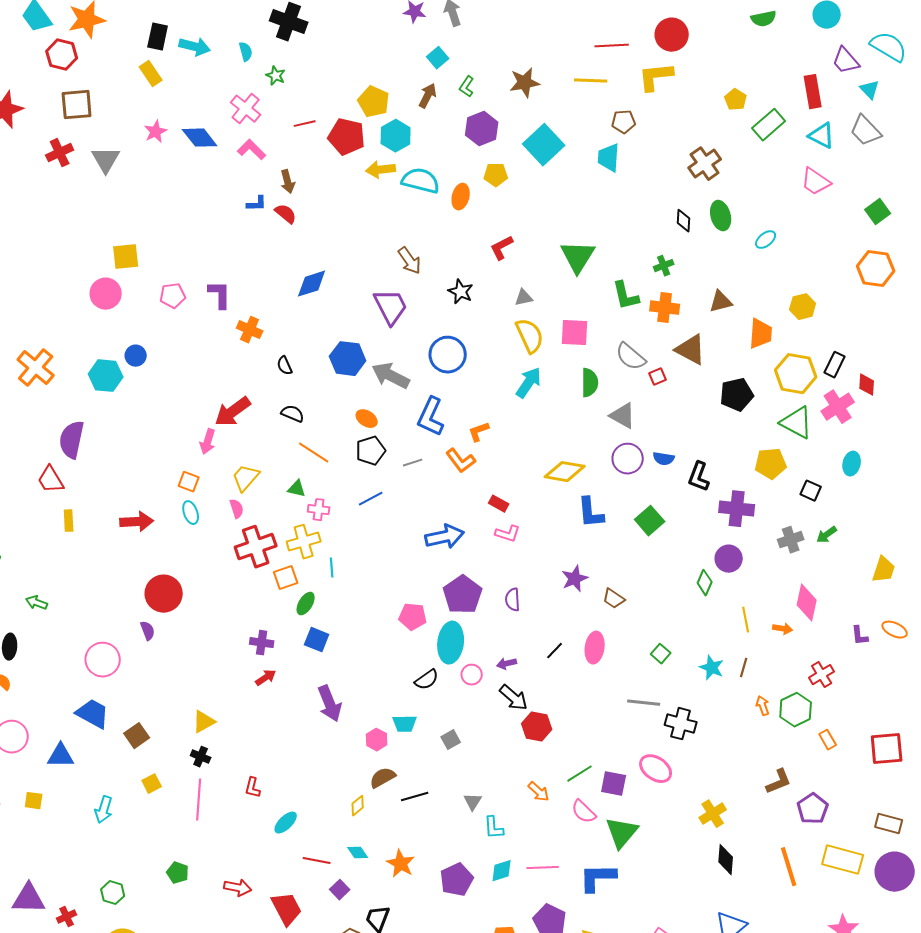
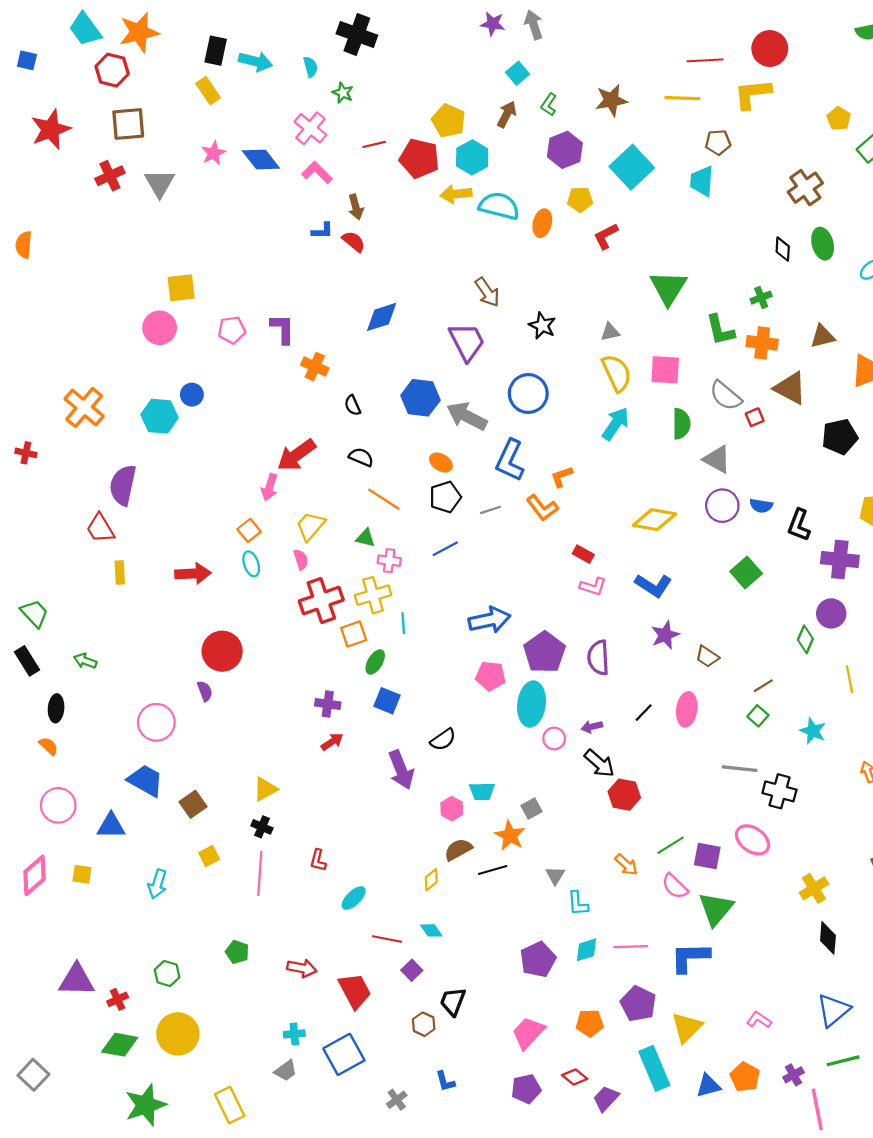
red L-shape: (502, 248) -> (606, 236), moved
orange square: (189, 482) -> (249, 530), turned 30
blue L-shape: (591, 513) -> (653, 585), moved, turned -52
blue arrow: (445, 537) -> (489, 620), moved
purple semicircle: (513, 600) -> (598, 658), size x1.4
brown line: (744, 668) -> (763, 686), moved, turned 42
black semicircle: (427, 680) -> (443, 740), moved
orange star: (401, 864) -> (510, 836), moved

